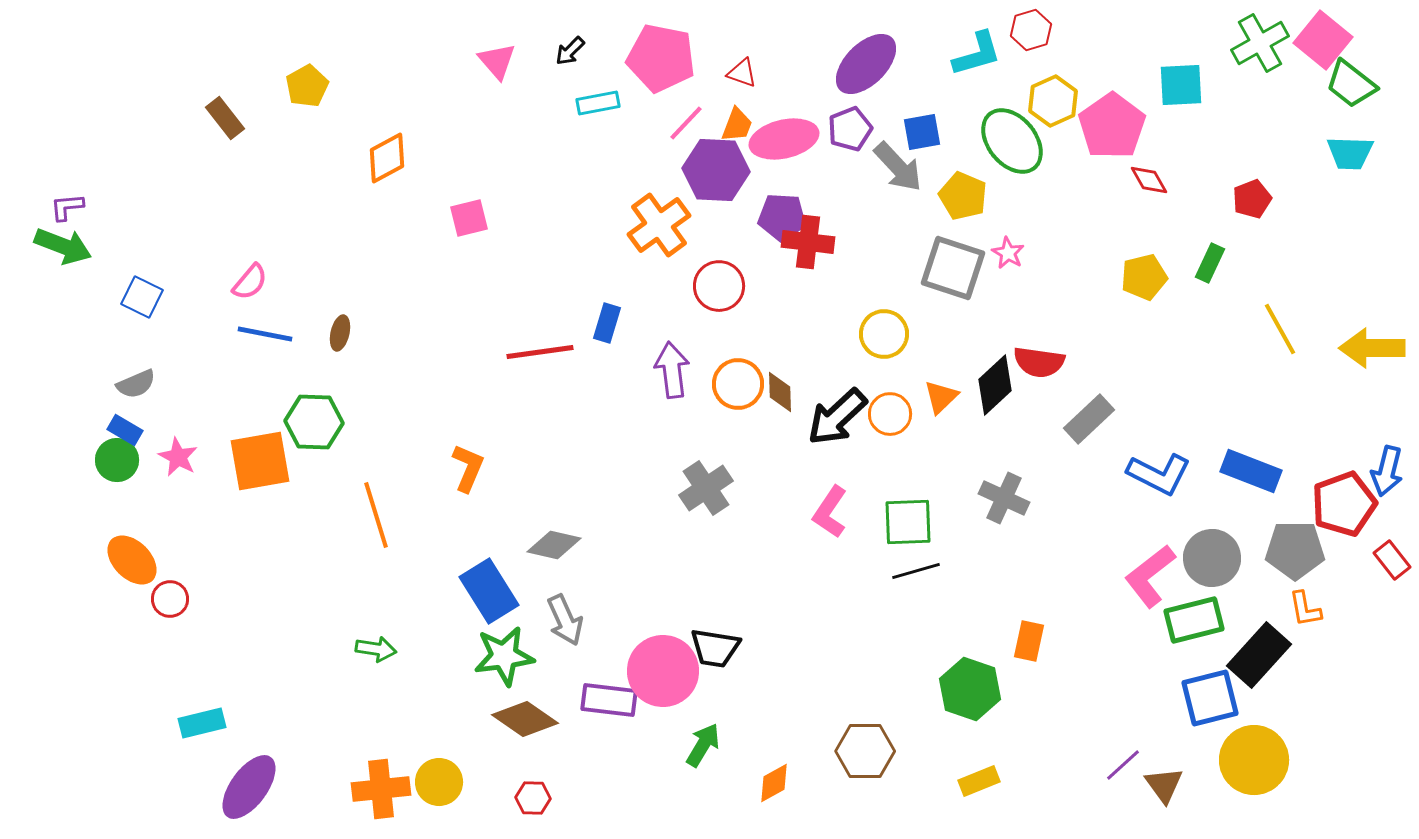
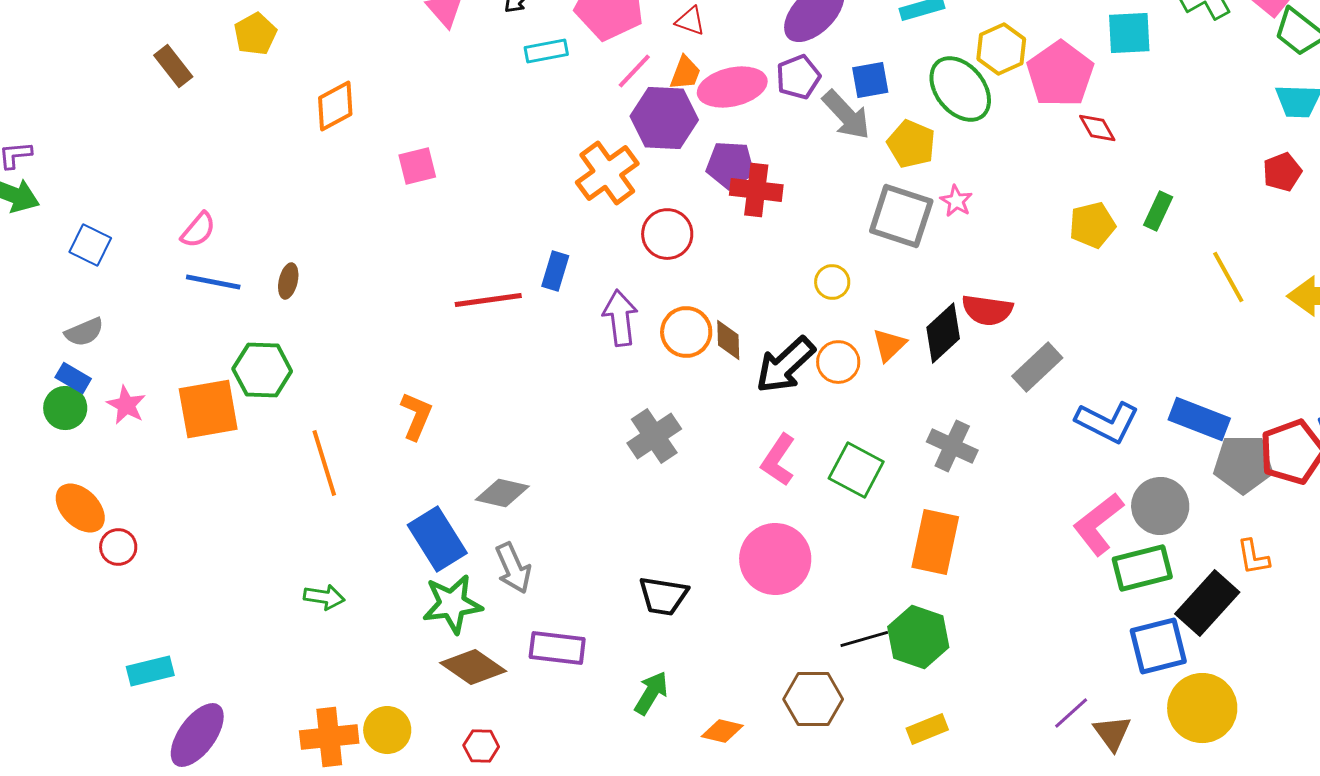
red pentagon: (1252, 199) -> (1282, 172), moved
yellow circle: (884, 334) -> (832, 282), size x0.7
green square: (908, 522) -> (856, 470), turned 30
gray pentagon: (1295, 550) -> (1243, 464), moved
black line: (916, 571) -> (864, 639), moved
orange rectangle: (1029, 641) -> (935, 542), moved, size x1.6
pink circle: (663, 671) -> (775, 559), moved
orange diamond: (774, 783) -> (722, 731), turned 42

